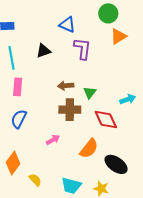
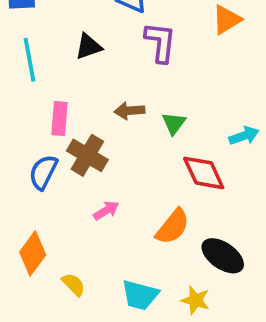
pink rectangle: (18, 87) -> (59, 119), moved
brown cross: (70, 110) -> (87, 155), moved, turned 30

